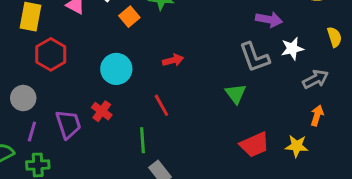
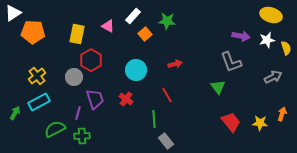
white star: (292, 49) -> (267, 40), moved
gray circle: (23, 98) -> (74, 77), moved
orange arrow: (317, 115) -> (282, 114), moved
purple trapezoid: (68, 124) -> (95, 99), moved
red trapezoid: (254, 145) -> (231, 122), turned -105

